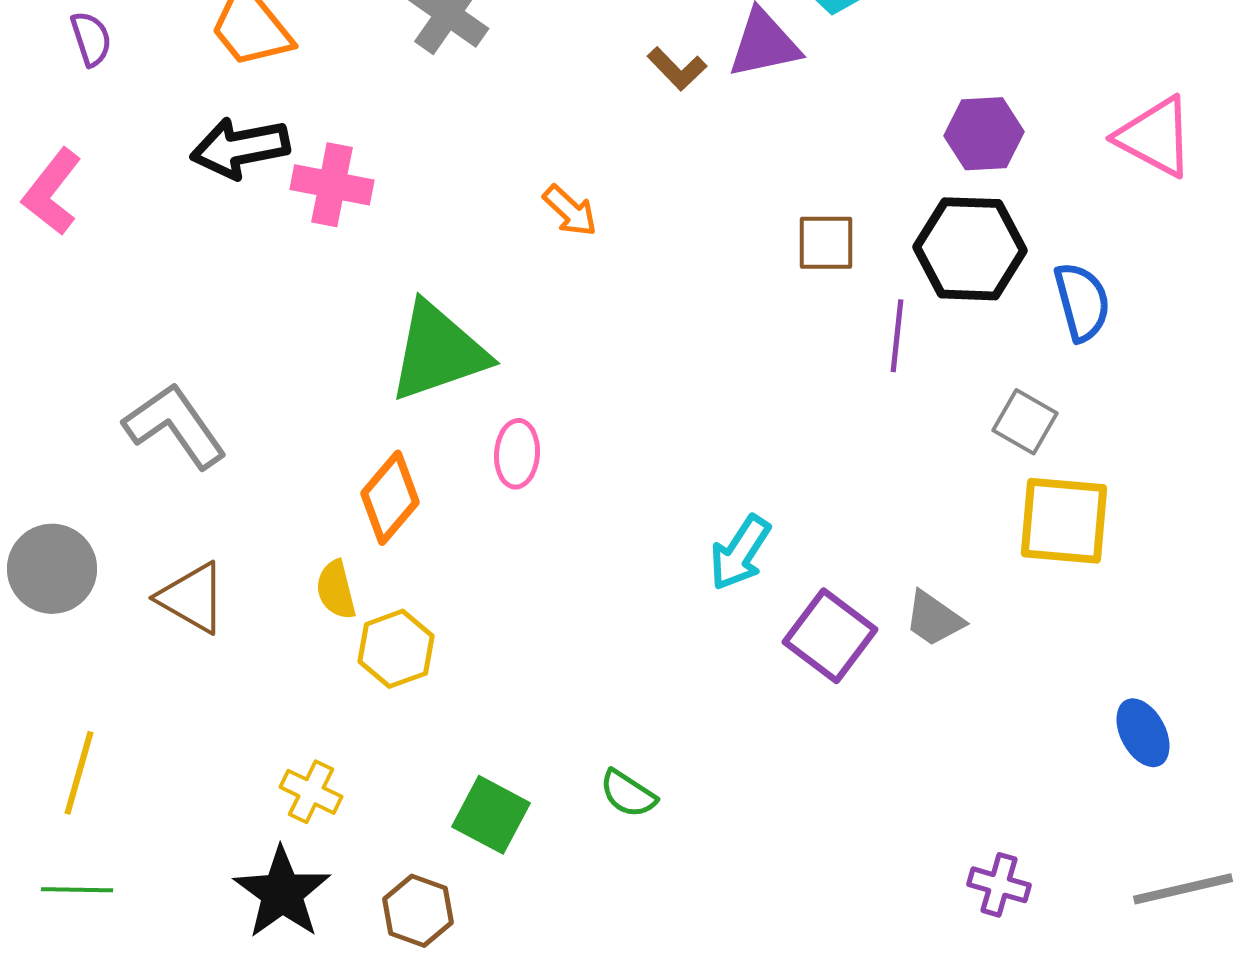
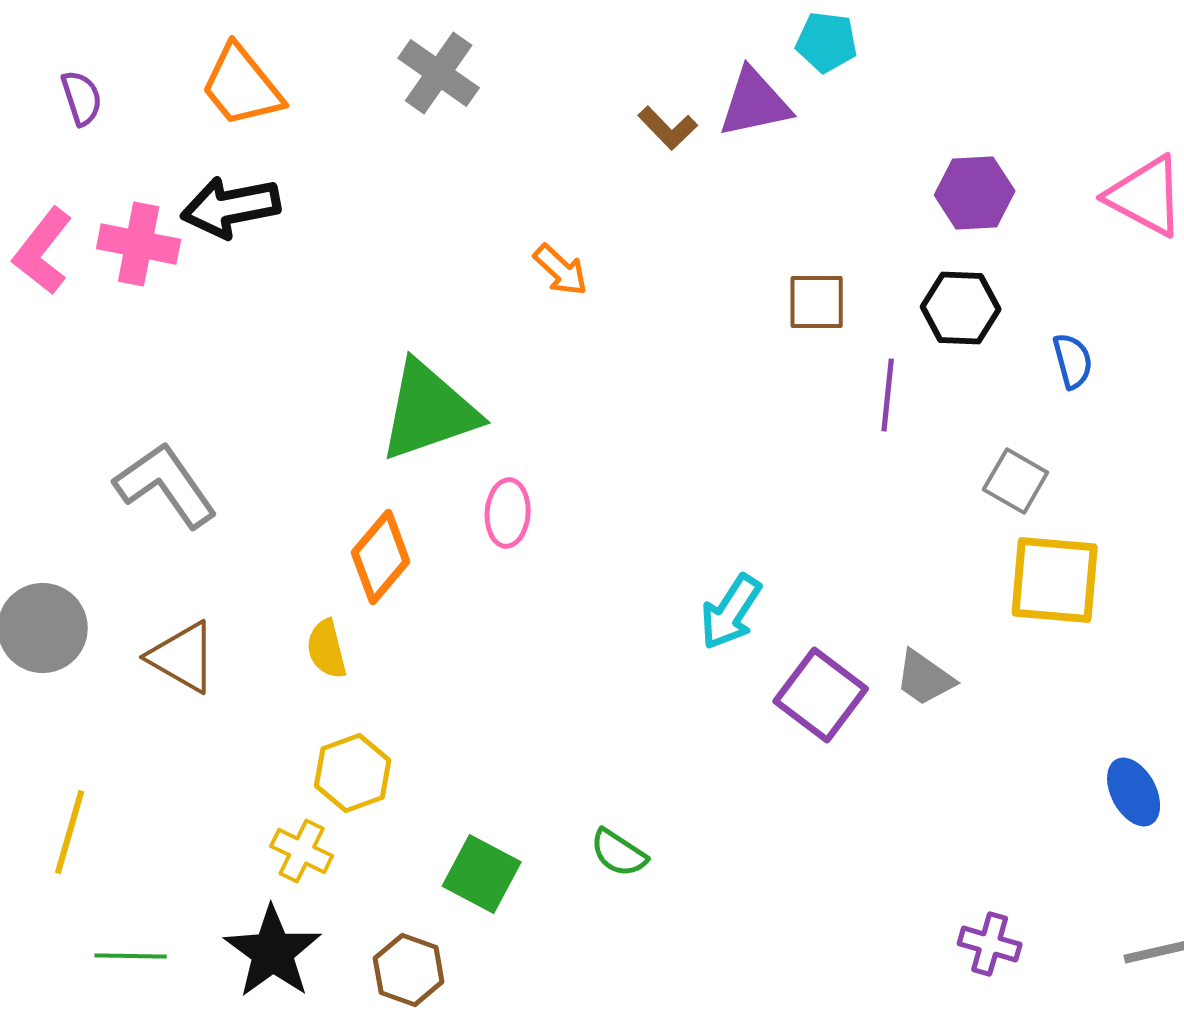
pink cross: (332, 185) -> (139, 244), moved
black hexagon: (970, 249) -> (961, 308), size x0.7
blue semicircle: (1082, 302) -> (1073, 361), size x0.7
yellow hexagon: (396, 649) -> (353, 773), moved
green line: (77, 890) -> (131, 956), moved

